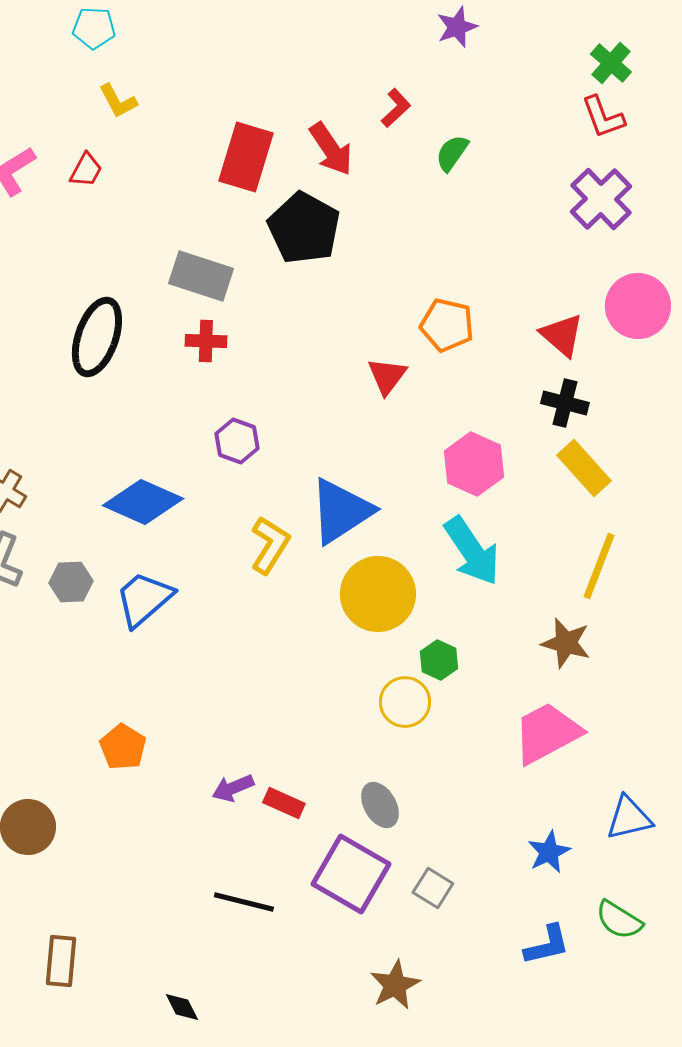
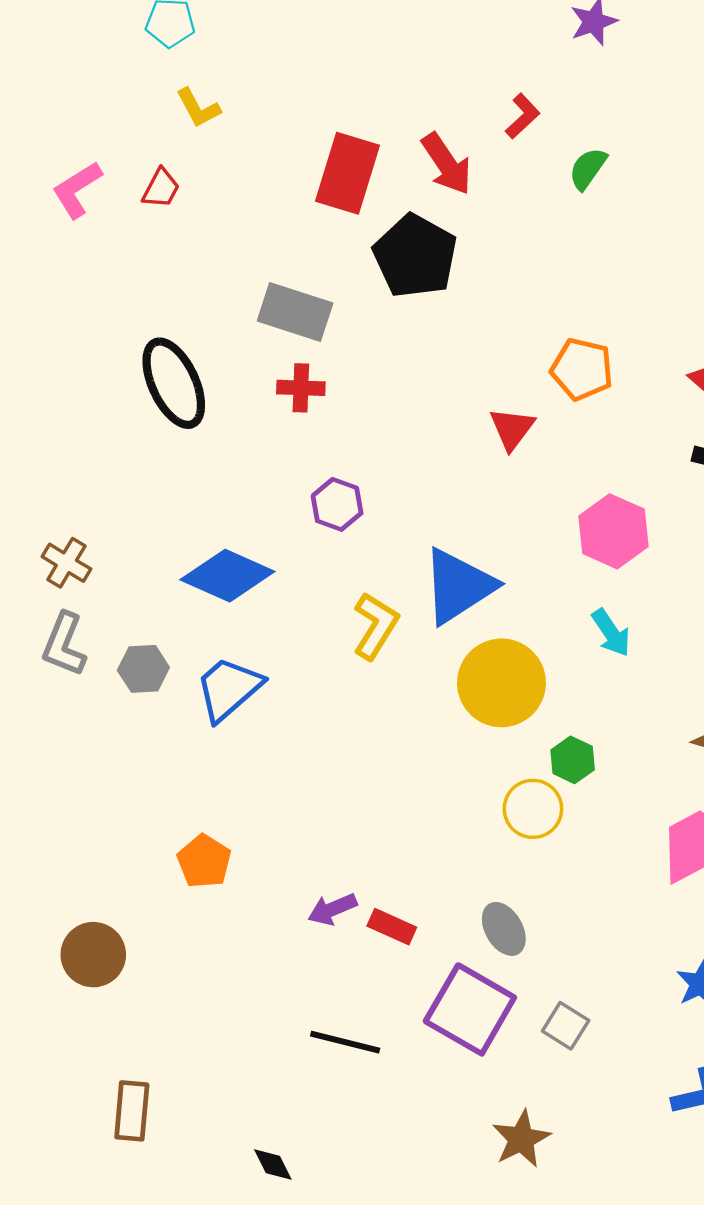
black ellipse: (97, 337) -> (174, 383), turned -44
cyan arrow: (472, 551) -> (611, 633), size x0.6

